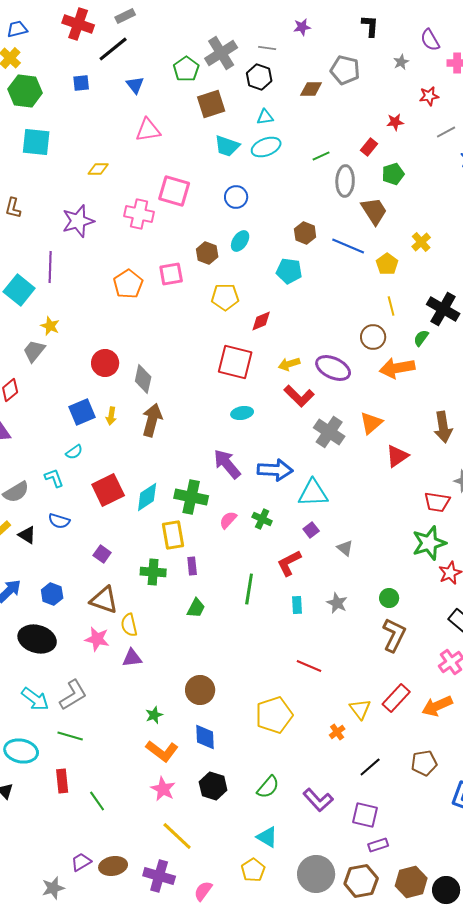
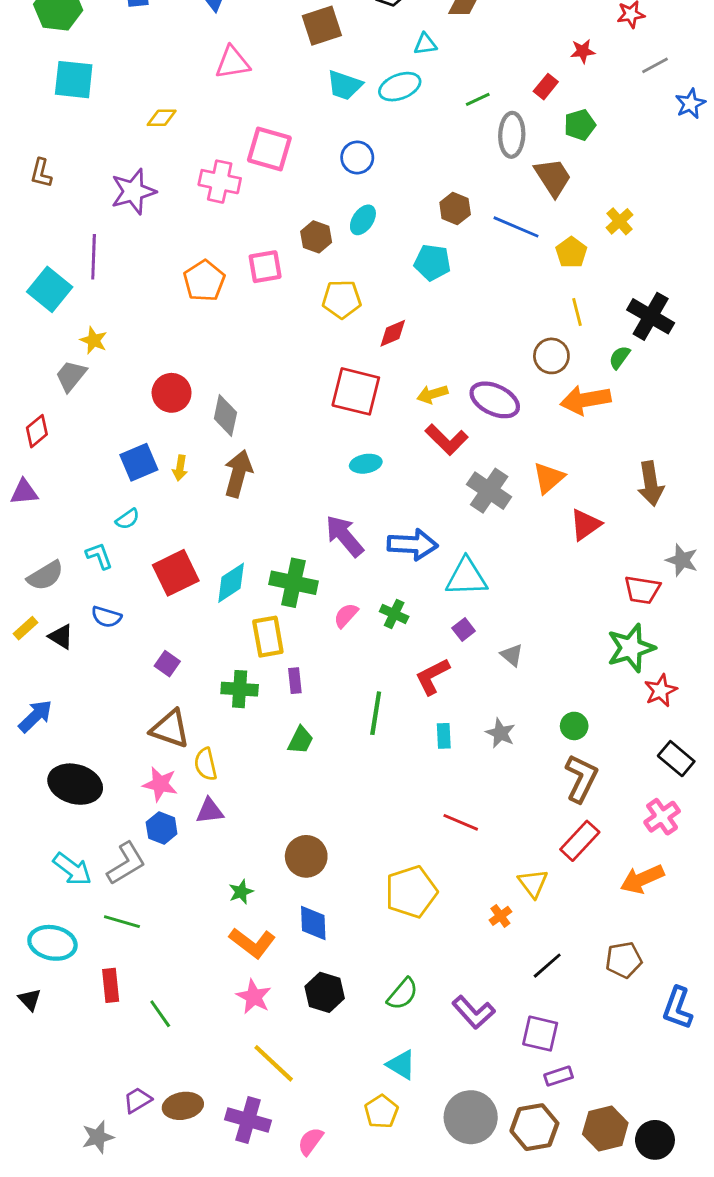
cyan triangle: (265, 117) -> (425, 44), moved
blue hexagon: (52, 594) -> (162, 828), moved
red rectangle: (396, 698) -> (580, 841), moved

